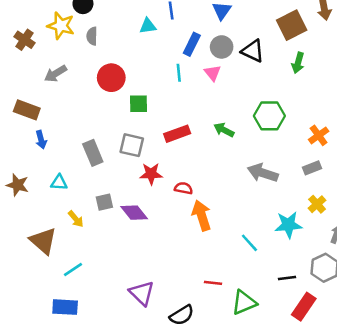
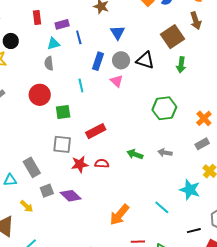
cyan triangle: (148, 26) -> (53, 44), moved
gray semicircle: (92, 36) -> (49, 63), moved
cyan line: (179, 73) -> (81, 86), moved
green arrow: (224, 130) -> (135, 154), moved
gray rectangle: (93, 153) -> (32, 167), moved
gray arrow: (263, 173) -> (165, 153), size x0.6
red semicircle: (183, 188) -> (102, 164), moved
orange arrow: (202, 215) -> (119, 215), moved, turned -115
cyan star: (288, 225) -> (190, 190), turned 30

